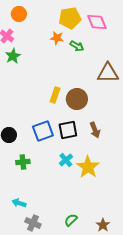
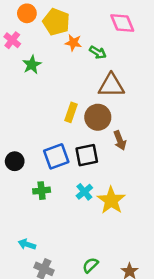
yellow pentagon: (70, 18) -> (56, 22), moved, turned 30
green star: (13, 56) -> (32, 65), moved
brown triangle: (108, 73) -> (111, 85), moved
brown arrow: (95, 130) -> (120, 140), moved
green cross: (23, 162) -> (42, 191), moved

